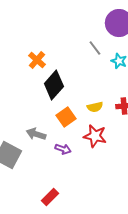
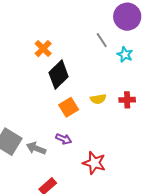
gray arrow: (36, 134) -> (36, 148), moved
red star: (95, 136) -> (94, 163), moved

